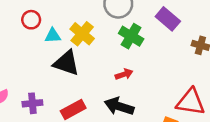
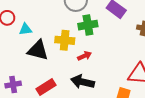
yellow cross: (82, 34) -> (65, 40), moved, turned -30
green cross: (131, 36) -> (88, 25), turned -36

